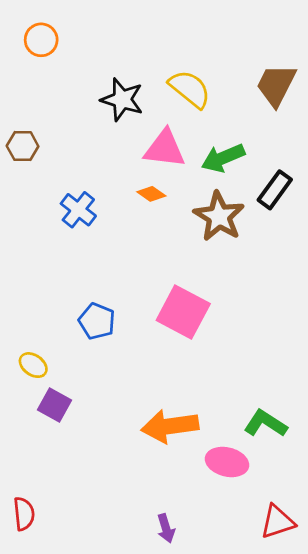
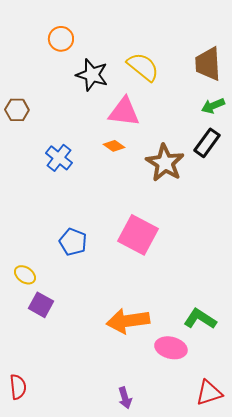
orange circle: (41, 40) -> (61, 39), moved
brown trapezoid: (276, 85) -> (208, 64), turned -30
green arrow: (223, 158) -> (213, 106), moved, size x0.7

